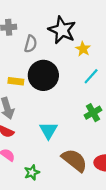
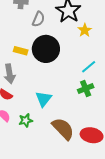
cyan line: (91, 76) -> (89, 67), moved
green star: (32, 172) -> (26, 120), moved

